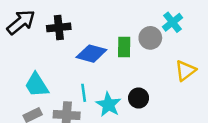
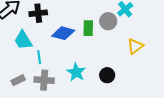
cyan trapezoid: (37, 85) -> (23, 40), moved
cyan line: (84, 93) -> (39, 57), moved
black circle: (139, 98) -> (107, 75), moved

